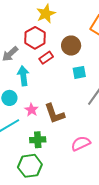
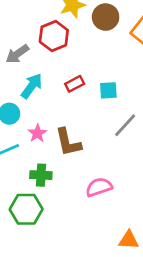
brown circle: (71, 46) -> (106, 17), moved
red rectangle: (46, 58) -> (75, 84), moved
cyan arrow: (23, 76) -> (32, 86), turned 36

